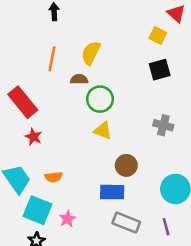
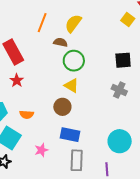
black square: (160, 70) -> (123, 60), moved
brown circle: (126, 165) -> (62, 107), moved
pink star: (67, 219) -> (41, 150), moved
gray rectangle: (126, 223) -> (77, 160), turned 60

